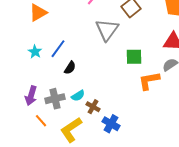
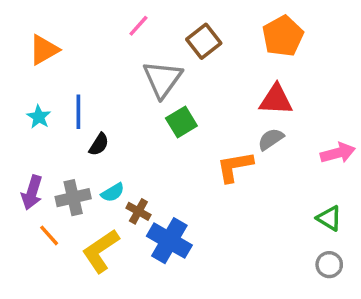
blue line: (58, 49) -> (78, 112), turned -36
green square: (134, 57) -> (181, 122), moved, turned -30
blue cross: (111, 124) -> (169, 241), size x1.4

